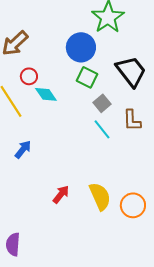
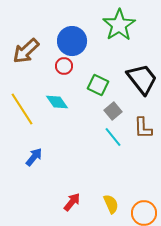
blue circle: (81, 47) -> (72, 41), moved
red circle: (29, 76) -> (64, 66), moved
yellow semicircle: (100, 196) -> (111, 204), size x0.7

